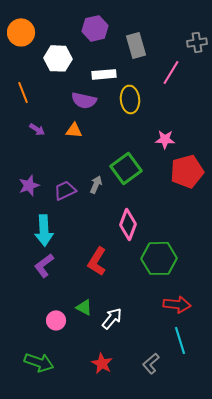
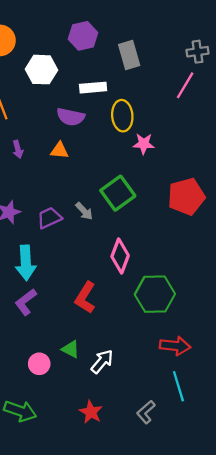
pink line: (171, 72) -> (185, 85), moved
purple arrow: (37, 129) -> (18, 149), turned 42
pink star: (165, 139) -> (144, 144), moved
gray arrow: (96, 184) -> (84, 211), turned 114

